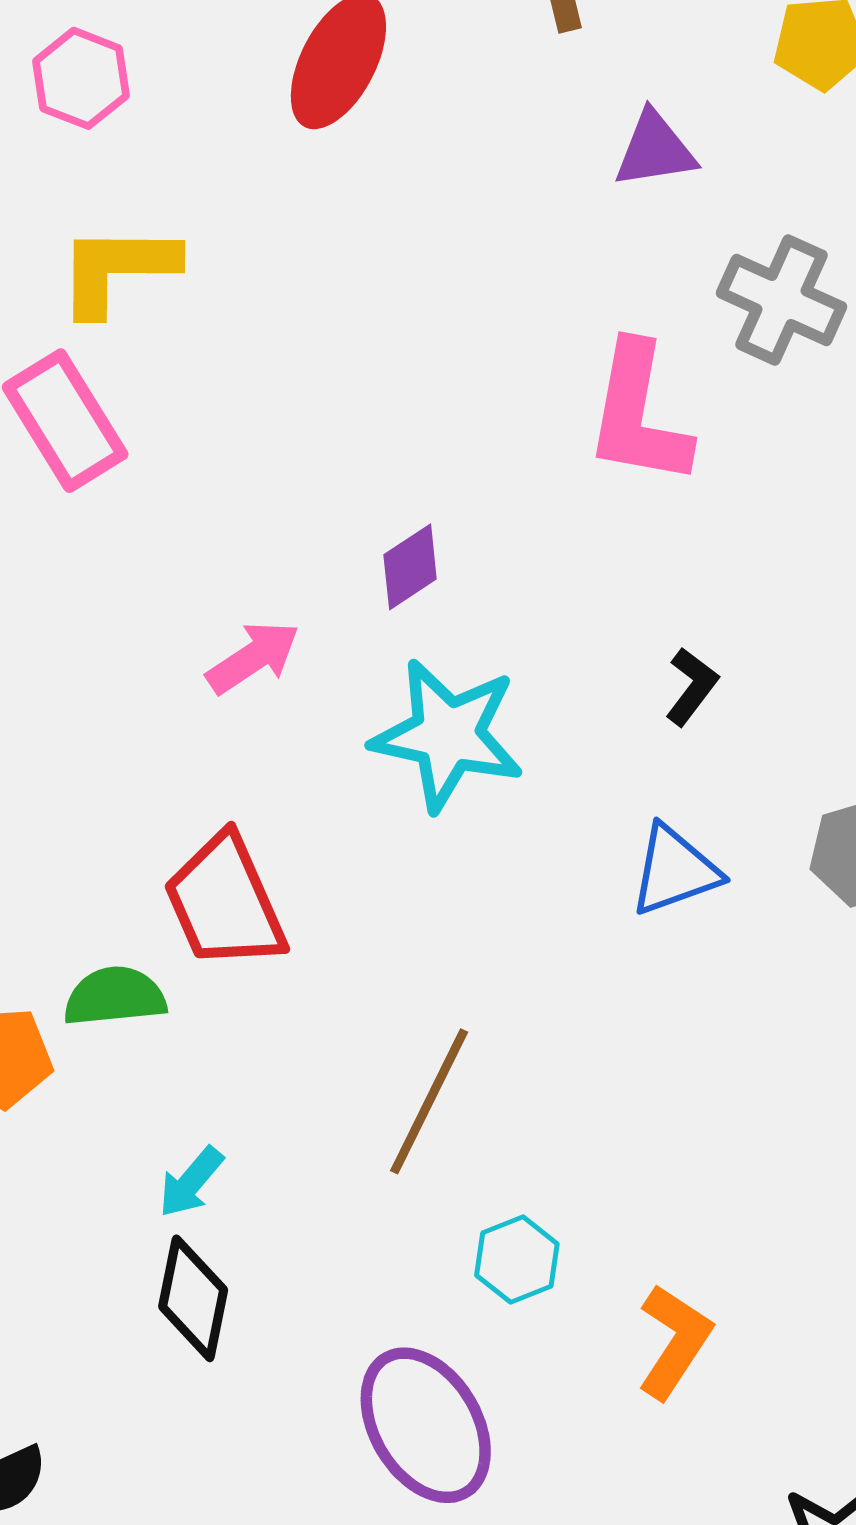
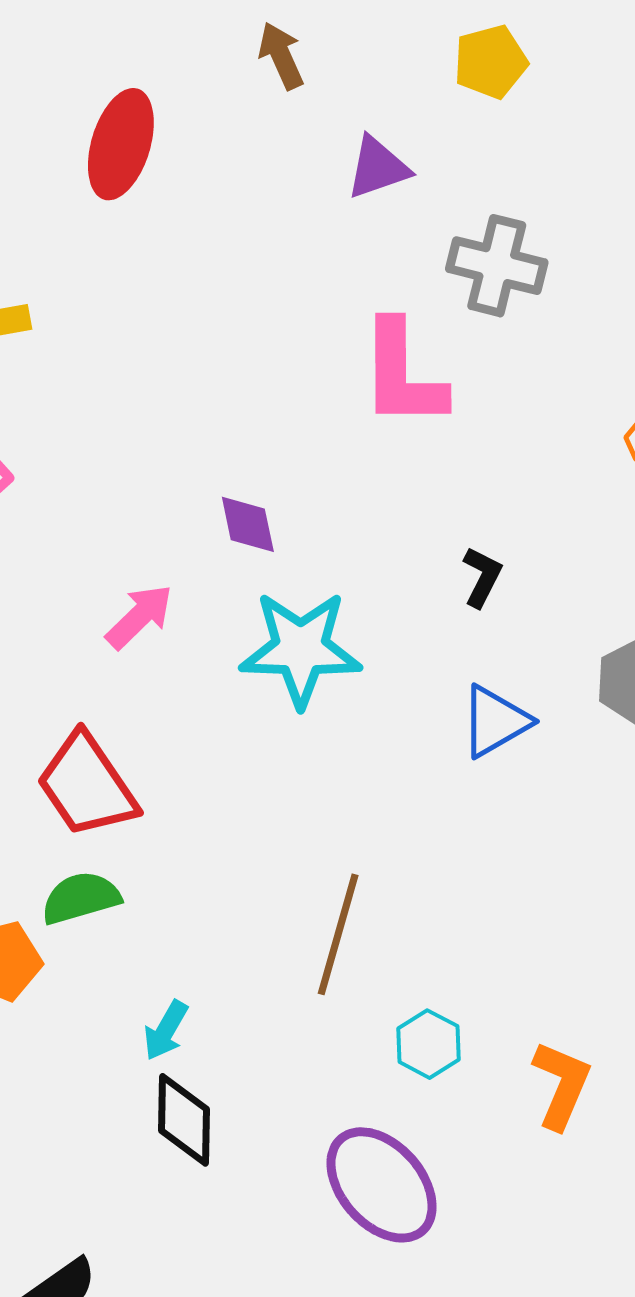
purple diamond: (410, 567) -> (248, 524), turned -58
red trapezoid: (225, 902) -> (87, 785), moved

